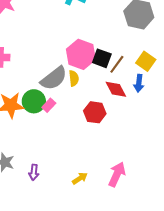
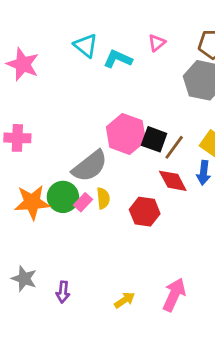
yellow semicircle: (74, 78) -> (103, 198), moved

